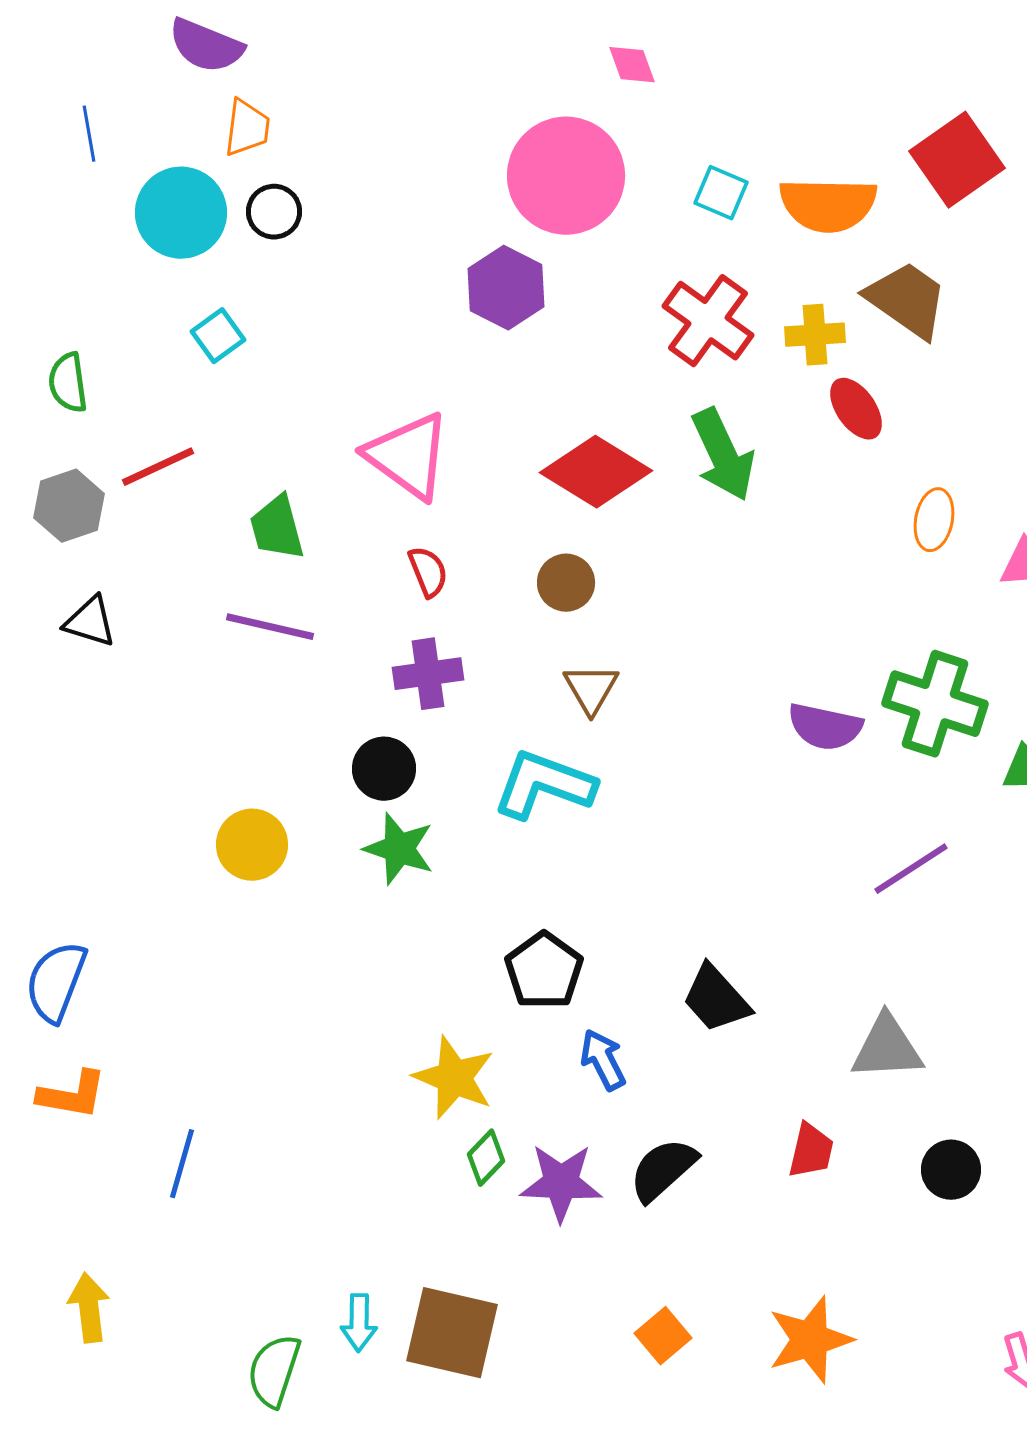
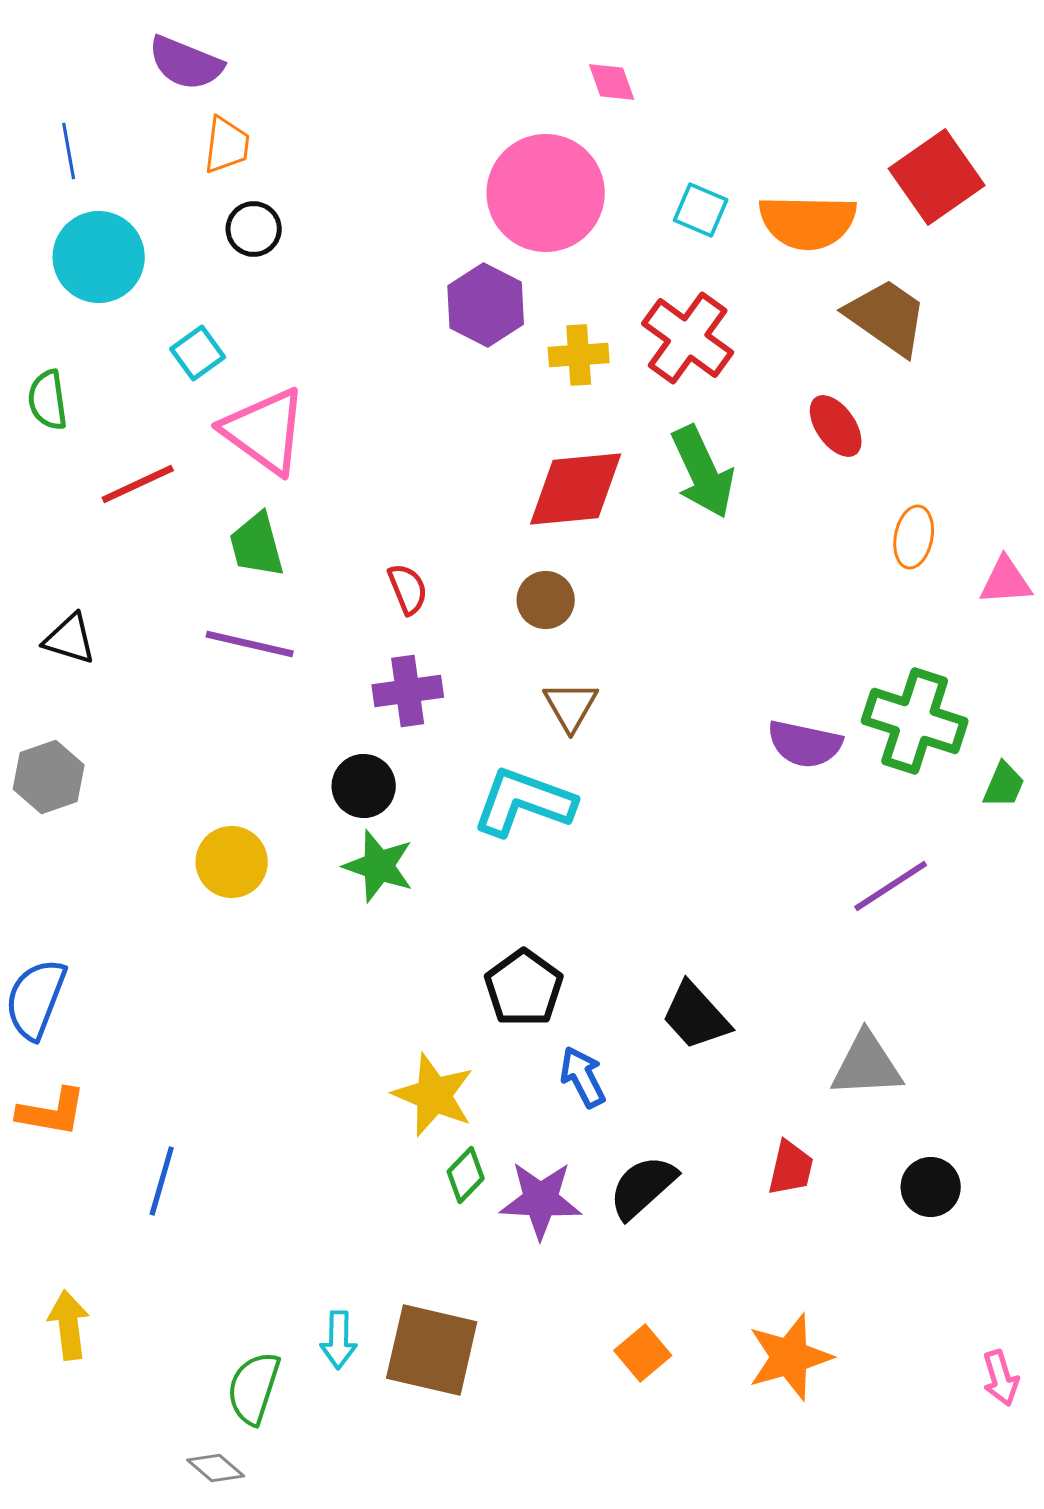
cyan circle: (181, 213) -> (99, 257), moved
yellow cross: (815, 335) -> (579, 355), moved
pink triangle: (408, 456) -> (265, 431), moved
red diamond: (596, 472) -> (576, 489), turned -37
gray hexagon: (69, 506) -> (49, 777), moved

